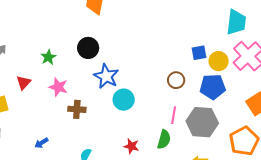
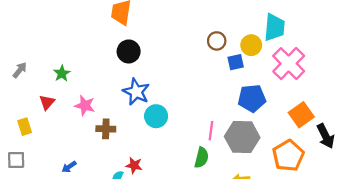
black circle: (88, 48) -> (129, 51), moved
green star: (48, 57) -> (62, 73), moved
yellow circle: (219, 61) -> (251, 45), moved
brown circle: (176, 80) -> (217, 41), moved
red star: (131, 146) -> (134, 165), moved

